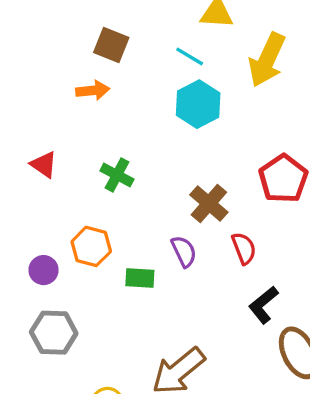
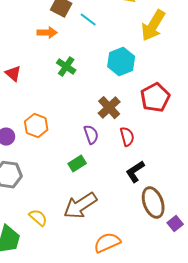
cyan line: (190, 56) -> (88, 20), moved
cyan hexagon: (198, 104) -> (121, 62), moved
green cross: (117, 175) -> (66, 67), moved
green rectangle: (140, 278) -> (77, 164), moved, turned -42

